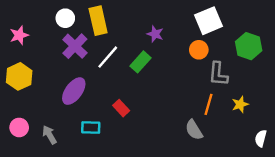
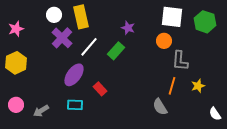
white square: (209, 21) -> (172, 17), turned 30
green hexagon: (249, 46) -> (205, 22), moved
purple ellipse: (74, 91) -> (74, 75), moved
gray arrow: (49, 135) -> (41, 111), turned -91
white semicircle: (261, 138) -> (215, 114), turned -48

